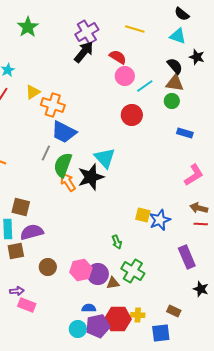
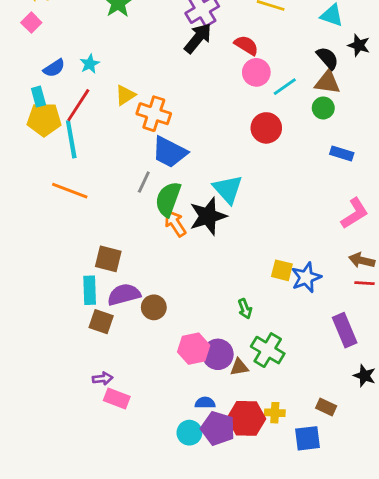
brown square: (16, 251) -> (101, 322), turned 30
brown circle: (48, 267) -> (154, 307), moved
purple pentagon: (98, 326) -> (218, 428), turned 30

